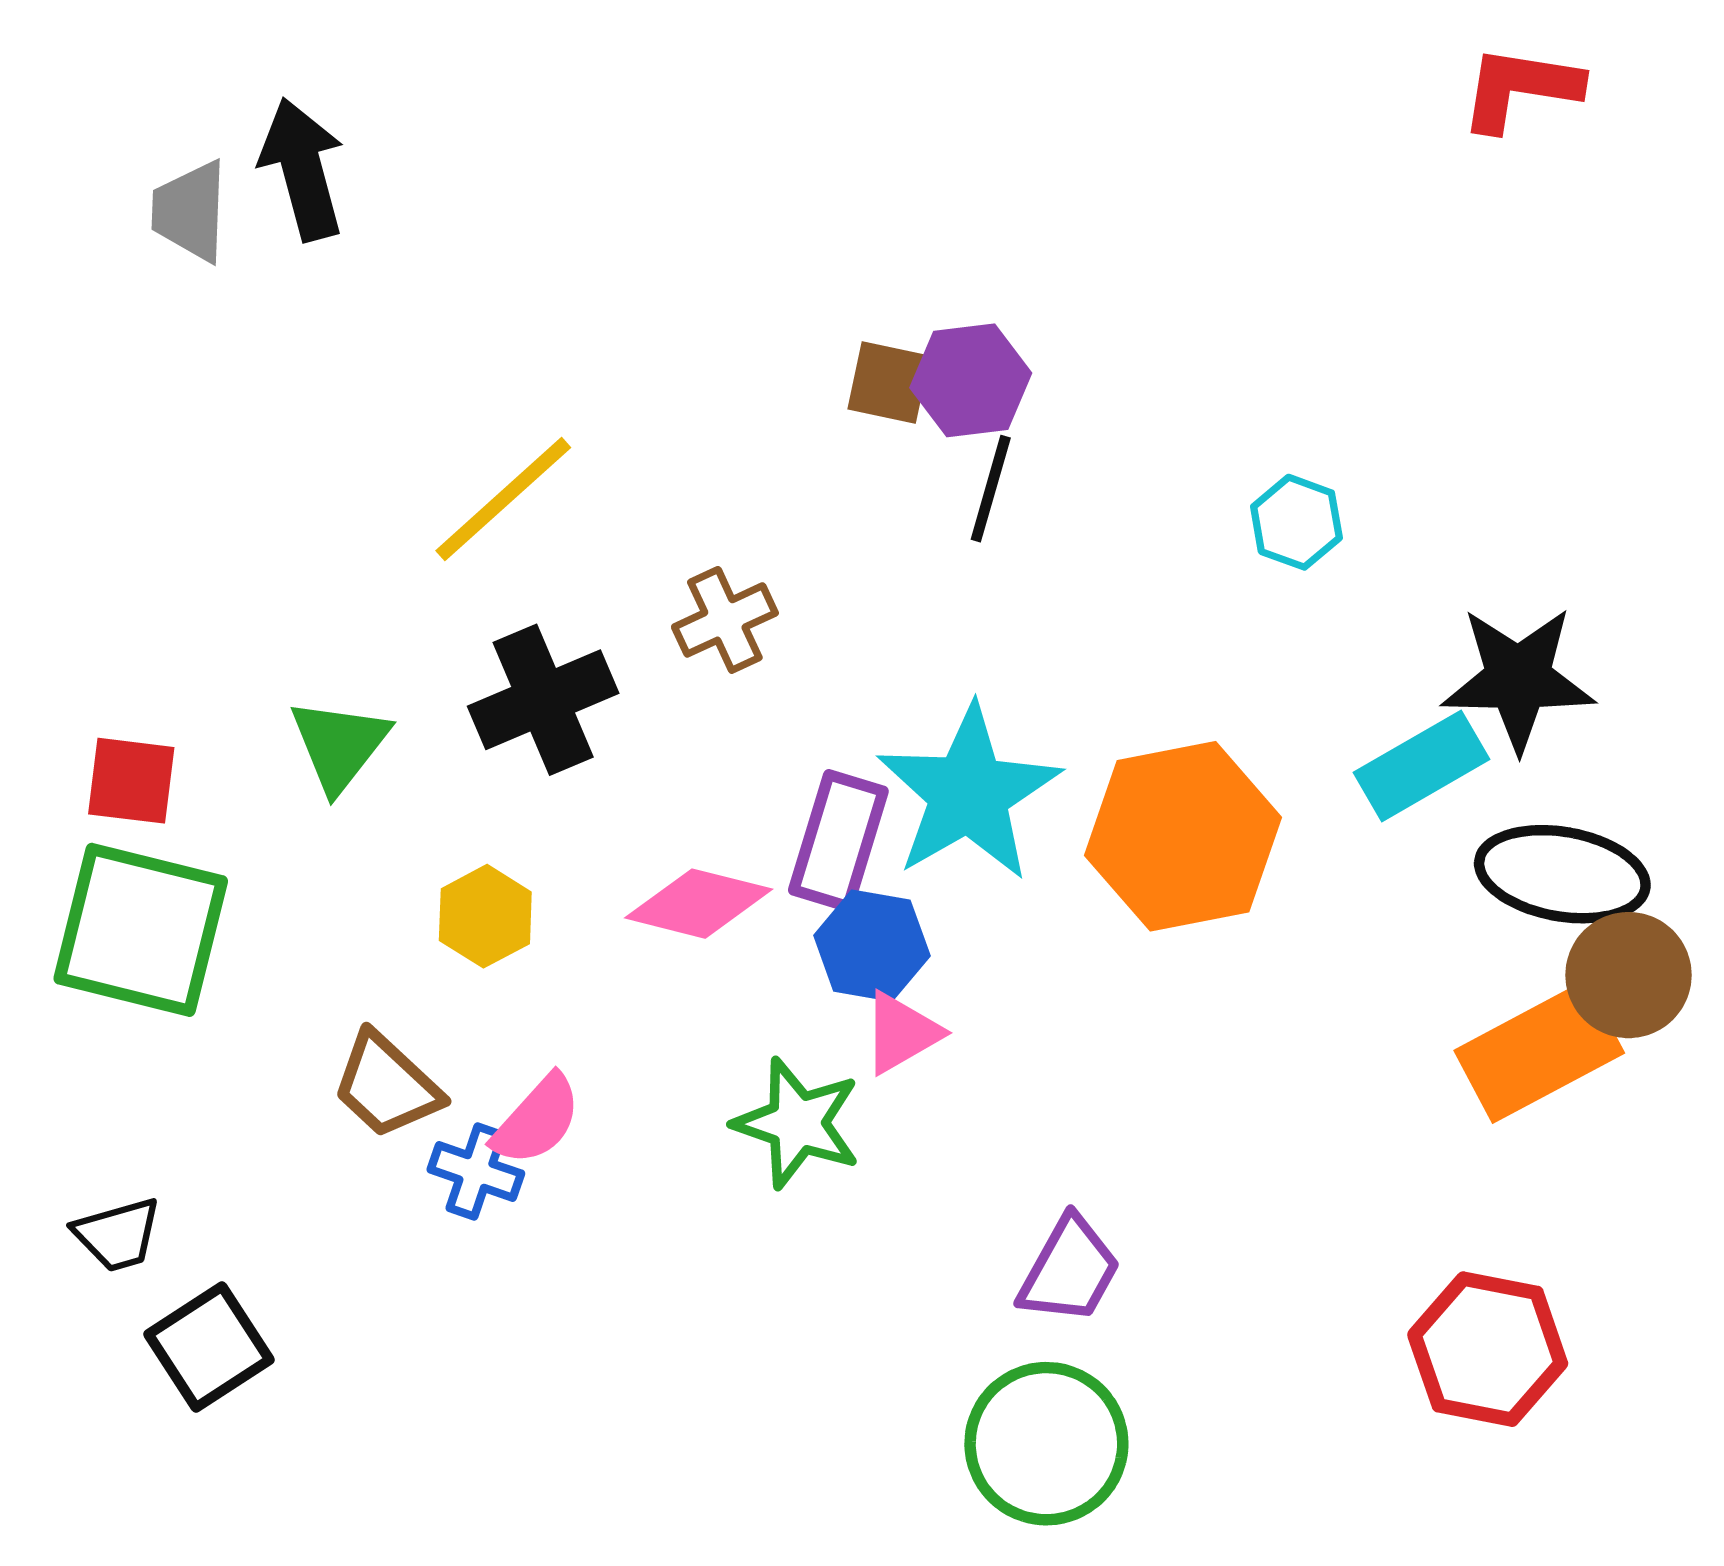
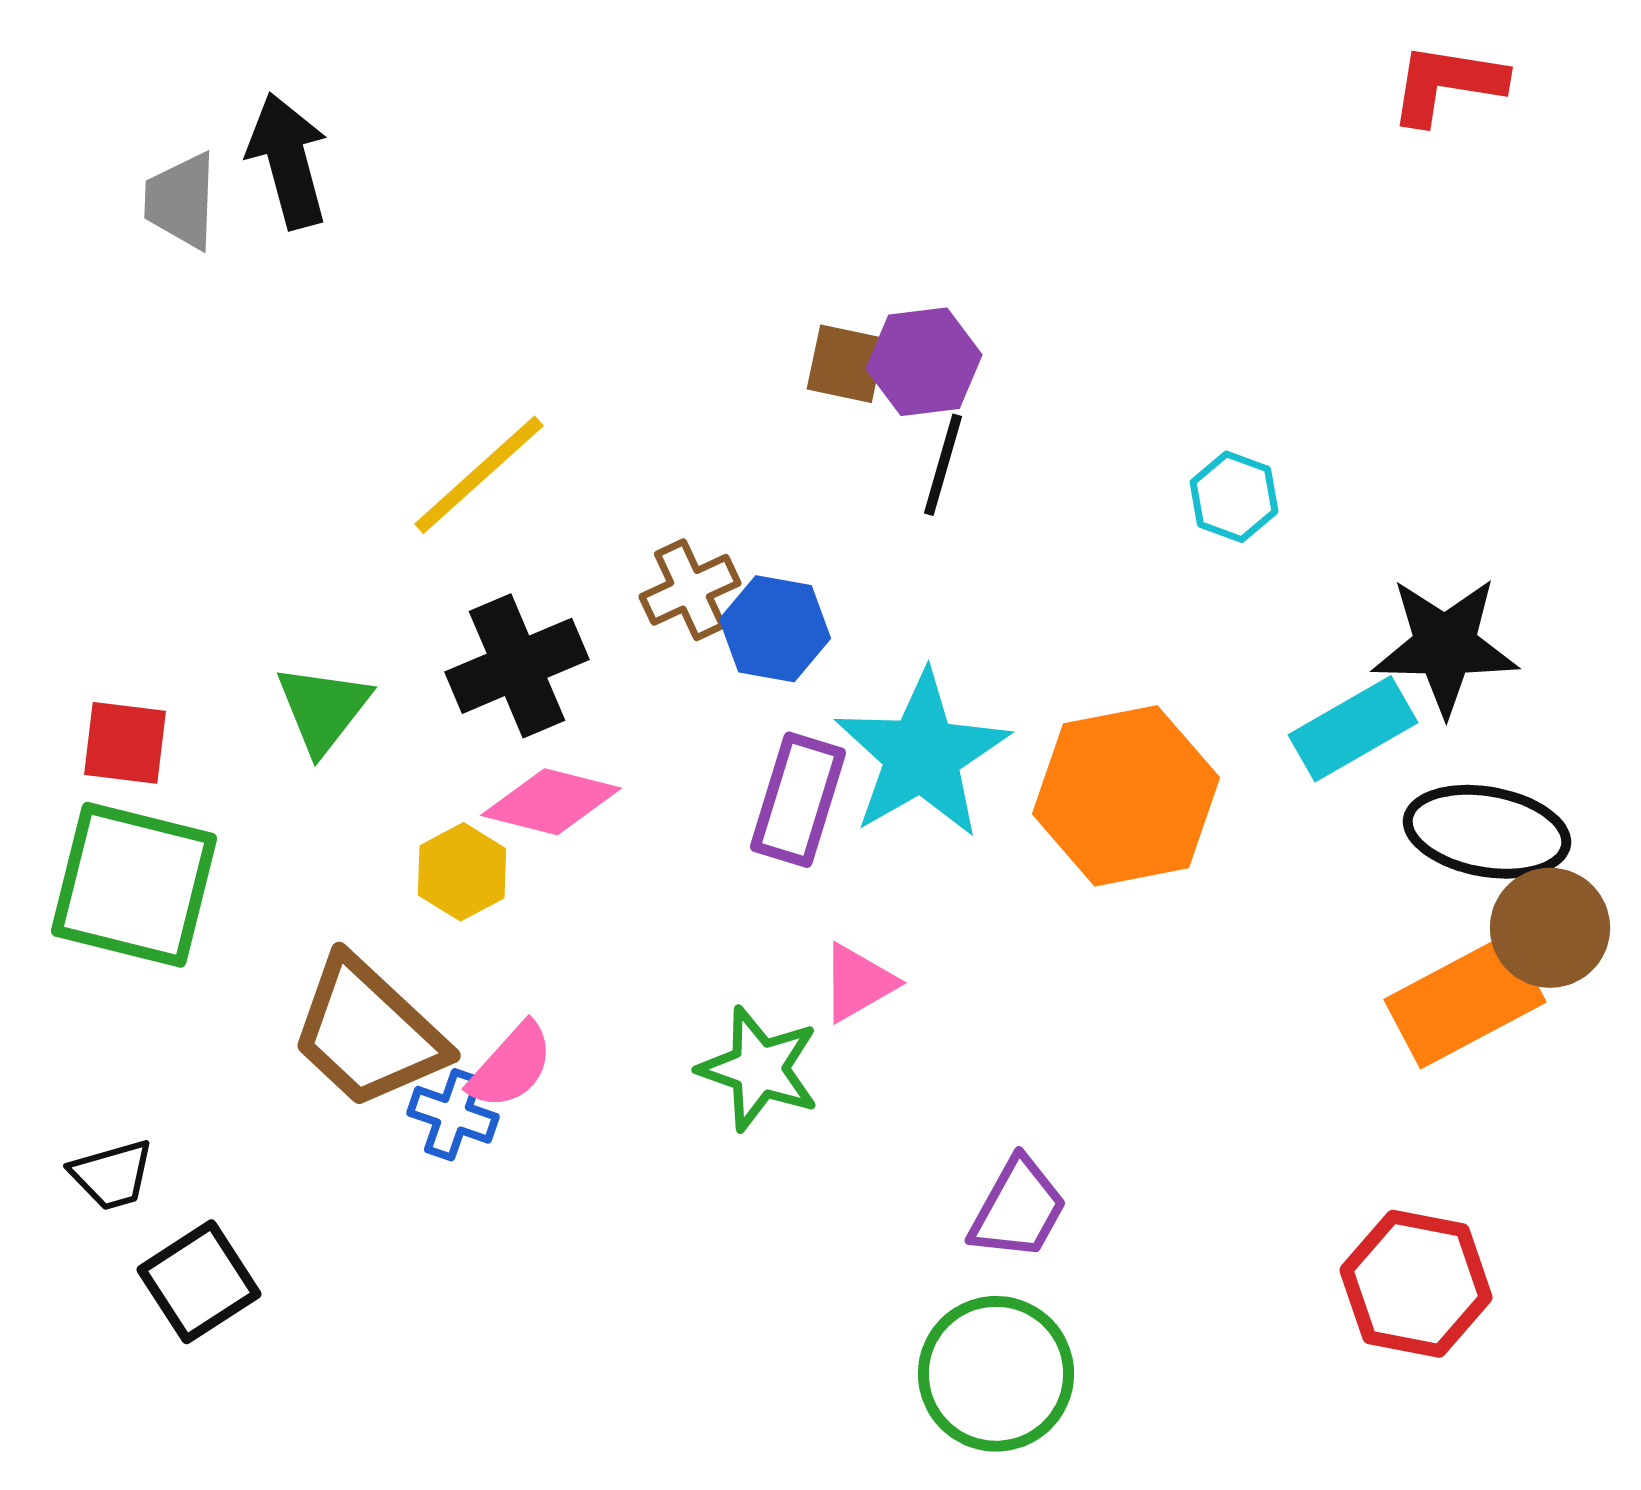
pink diamond: (699, 904) -> (551, 802), moved
blue hexagon: (872, 946) -> (775, 629), moved
brown trapezoid: (387, 1085) -> (368, 1033), size x1.5

